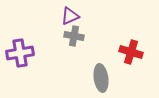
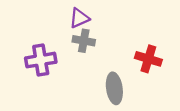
purple cross: (20, 53) -> (41, 60), moved

